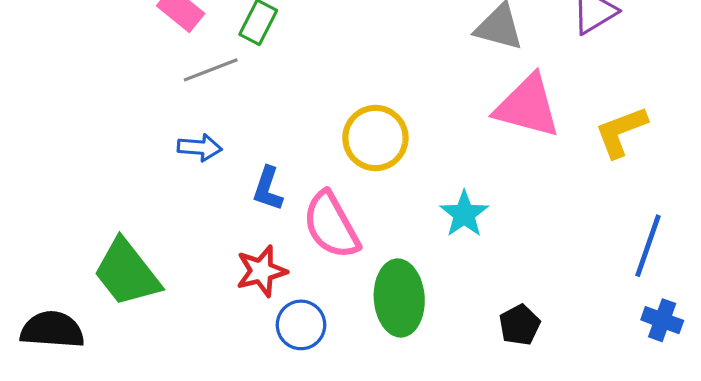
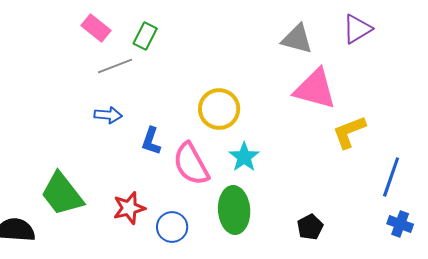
yellow L-shape: (621, 132) -> (349, 132), moved
cyan star: (464, 214) -> (244, 157), moved
red star: (261, 271) -> (129, 208), moved

